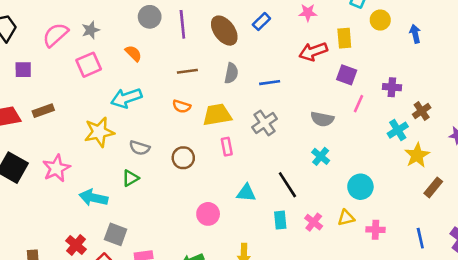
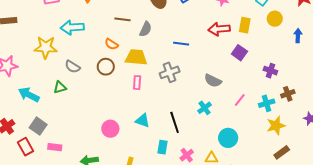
gray semicircle: (231, 73) -> (146, 29), moved
pink line: (358, 104) -> (240, 100), moved
brown circle: (183, 158) -> (106, 67), moved

